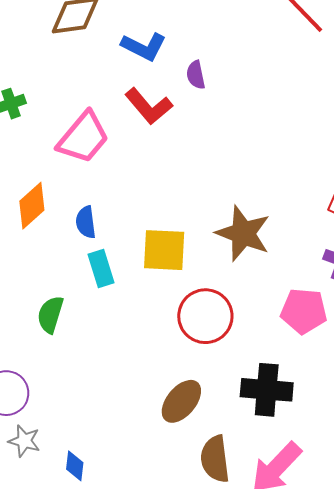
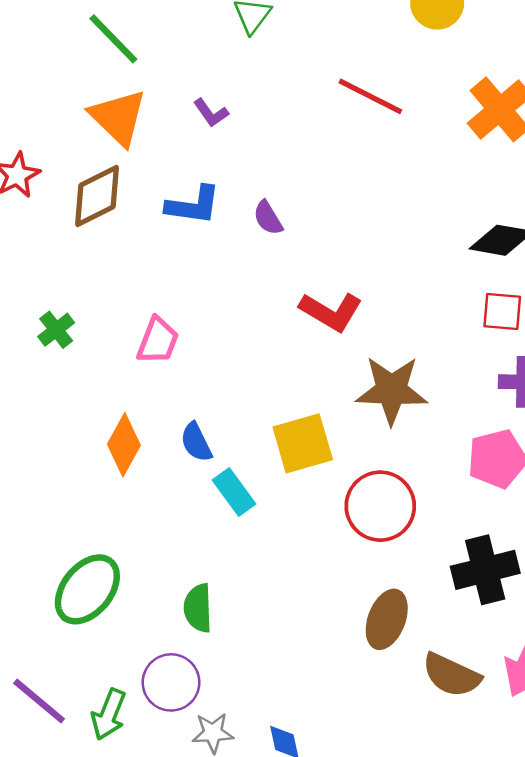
red L-shape: (149, 106) -> (331, 312), moved
pink trapezoid: (83, 138) -> (158, 341), size x0.7
green semicircle: (50, 314) -> (198, 608), moved
brown semicircle: (215, 459) -> (451, 675), turned -39

